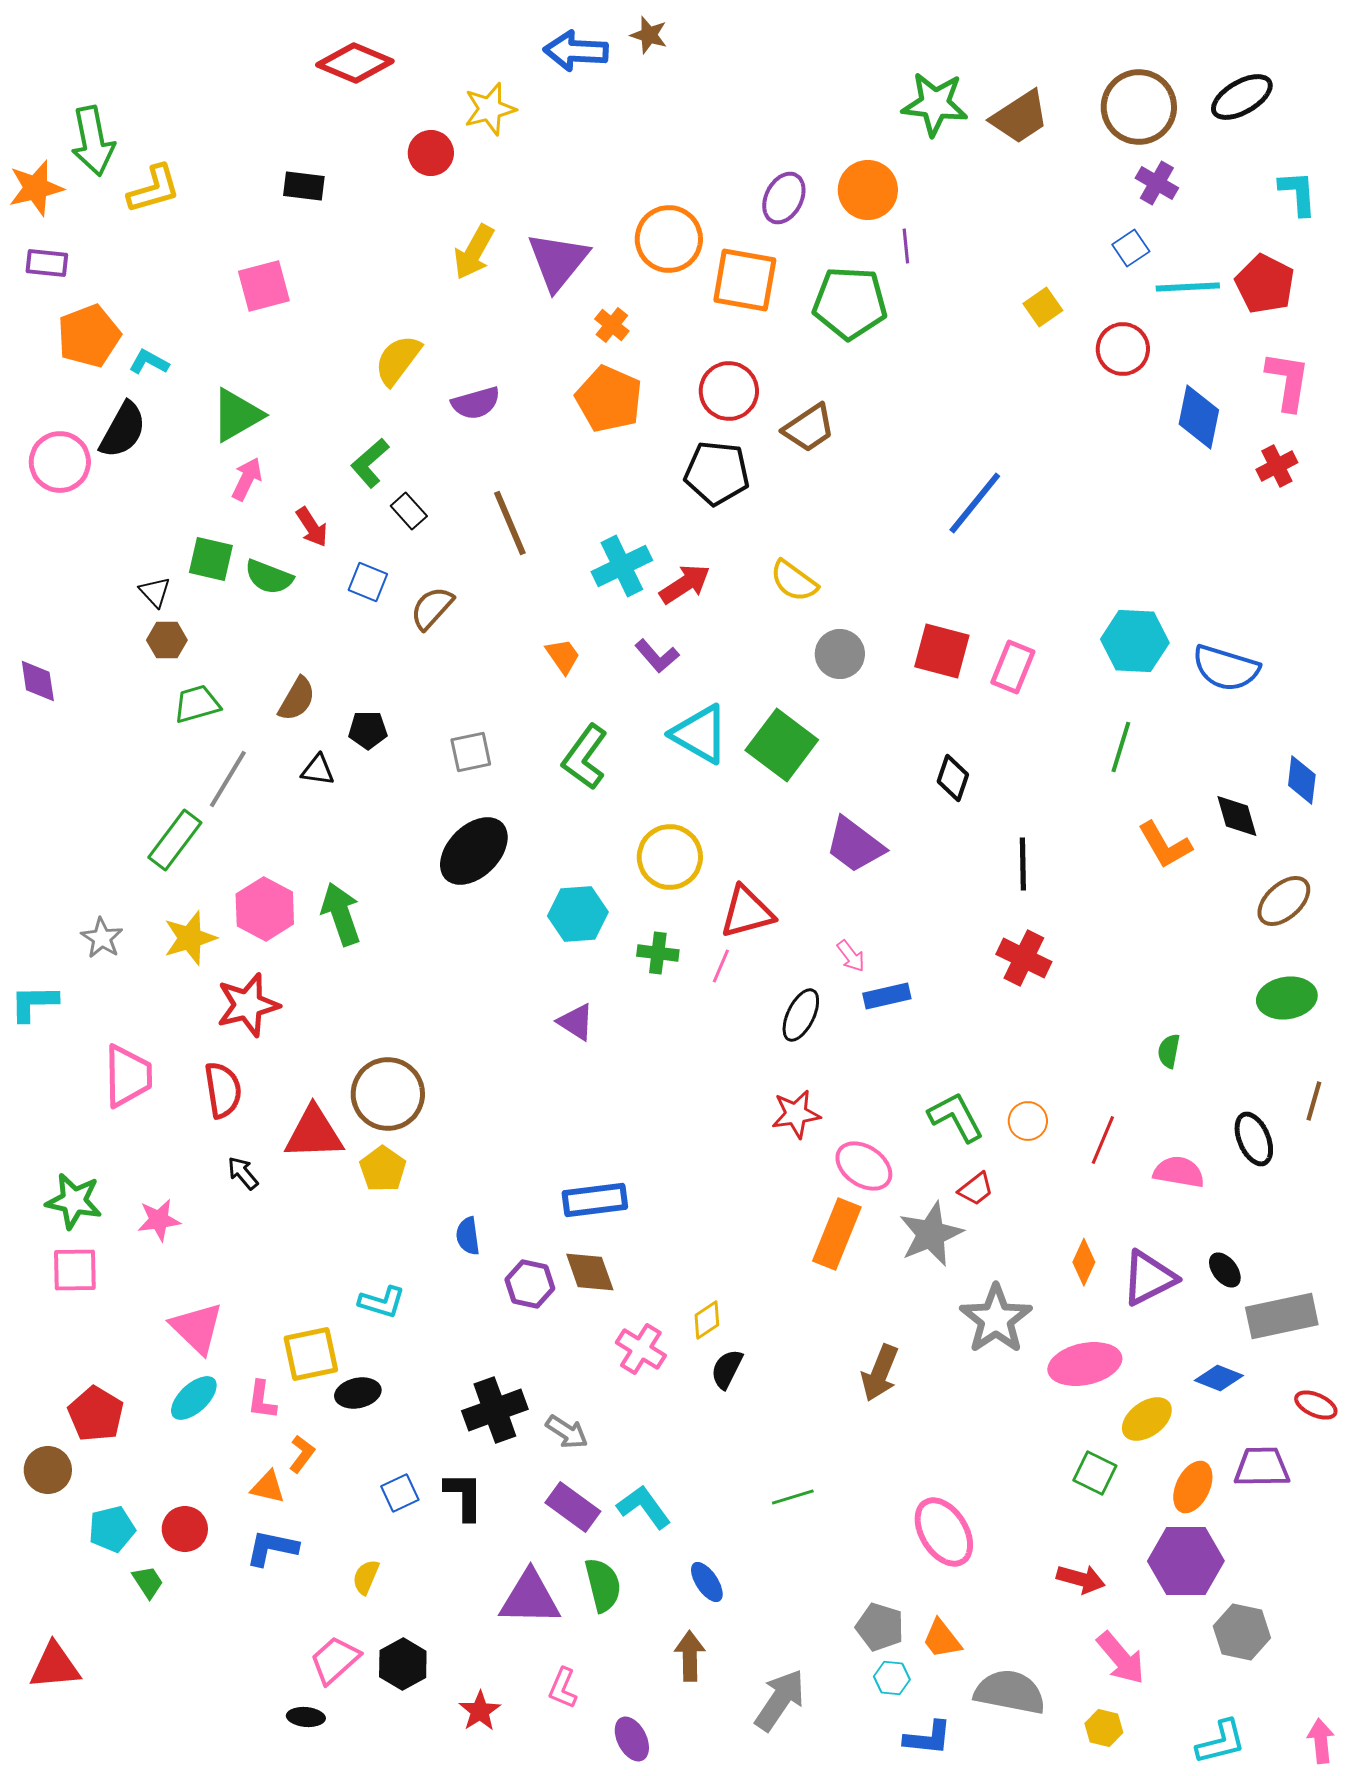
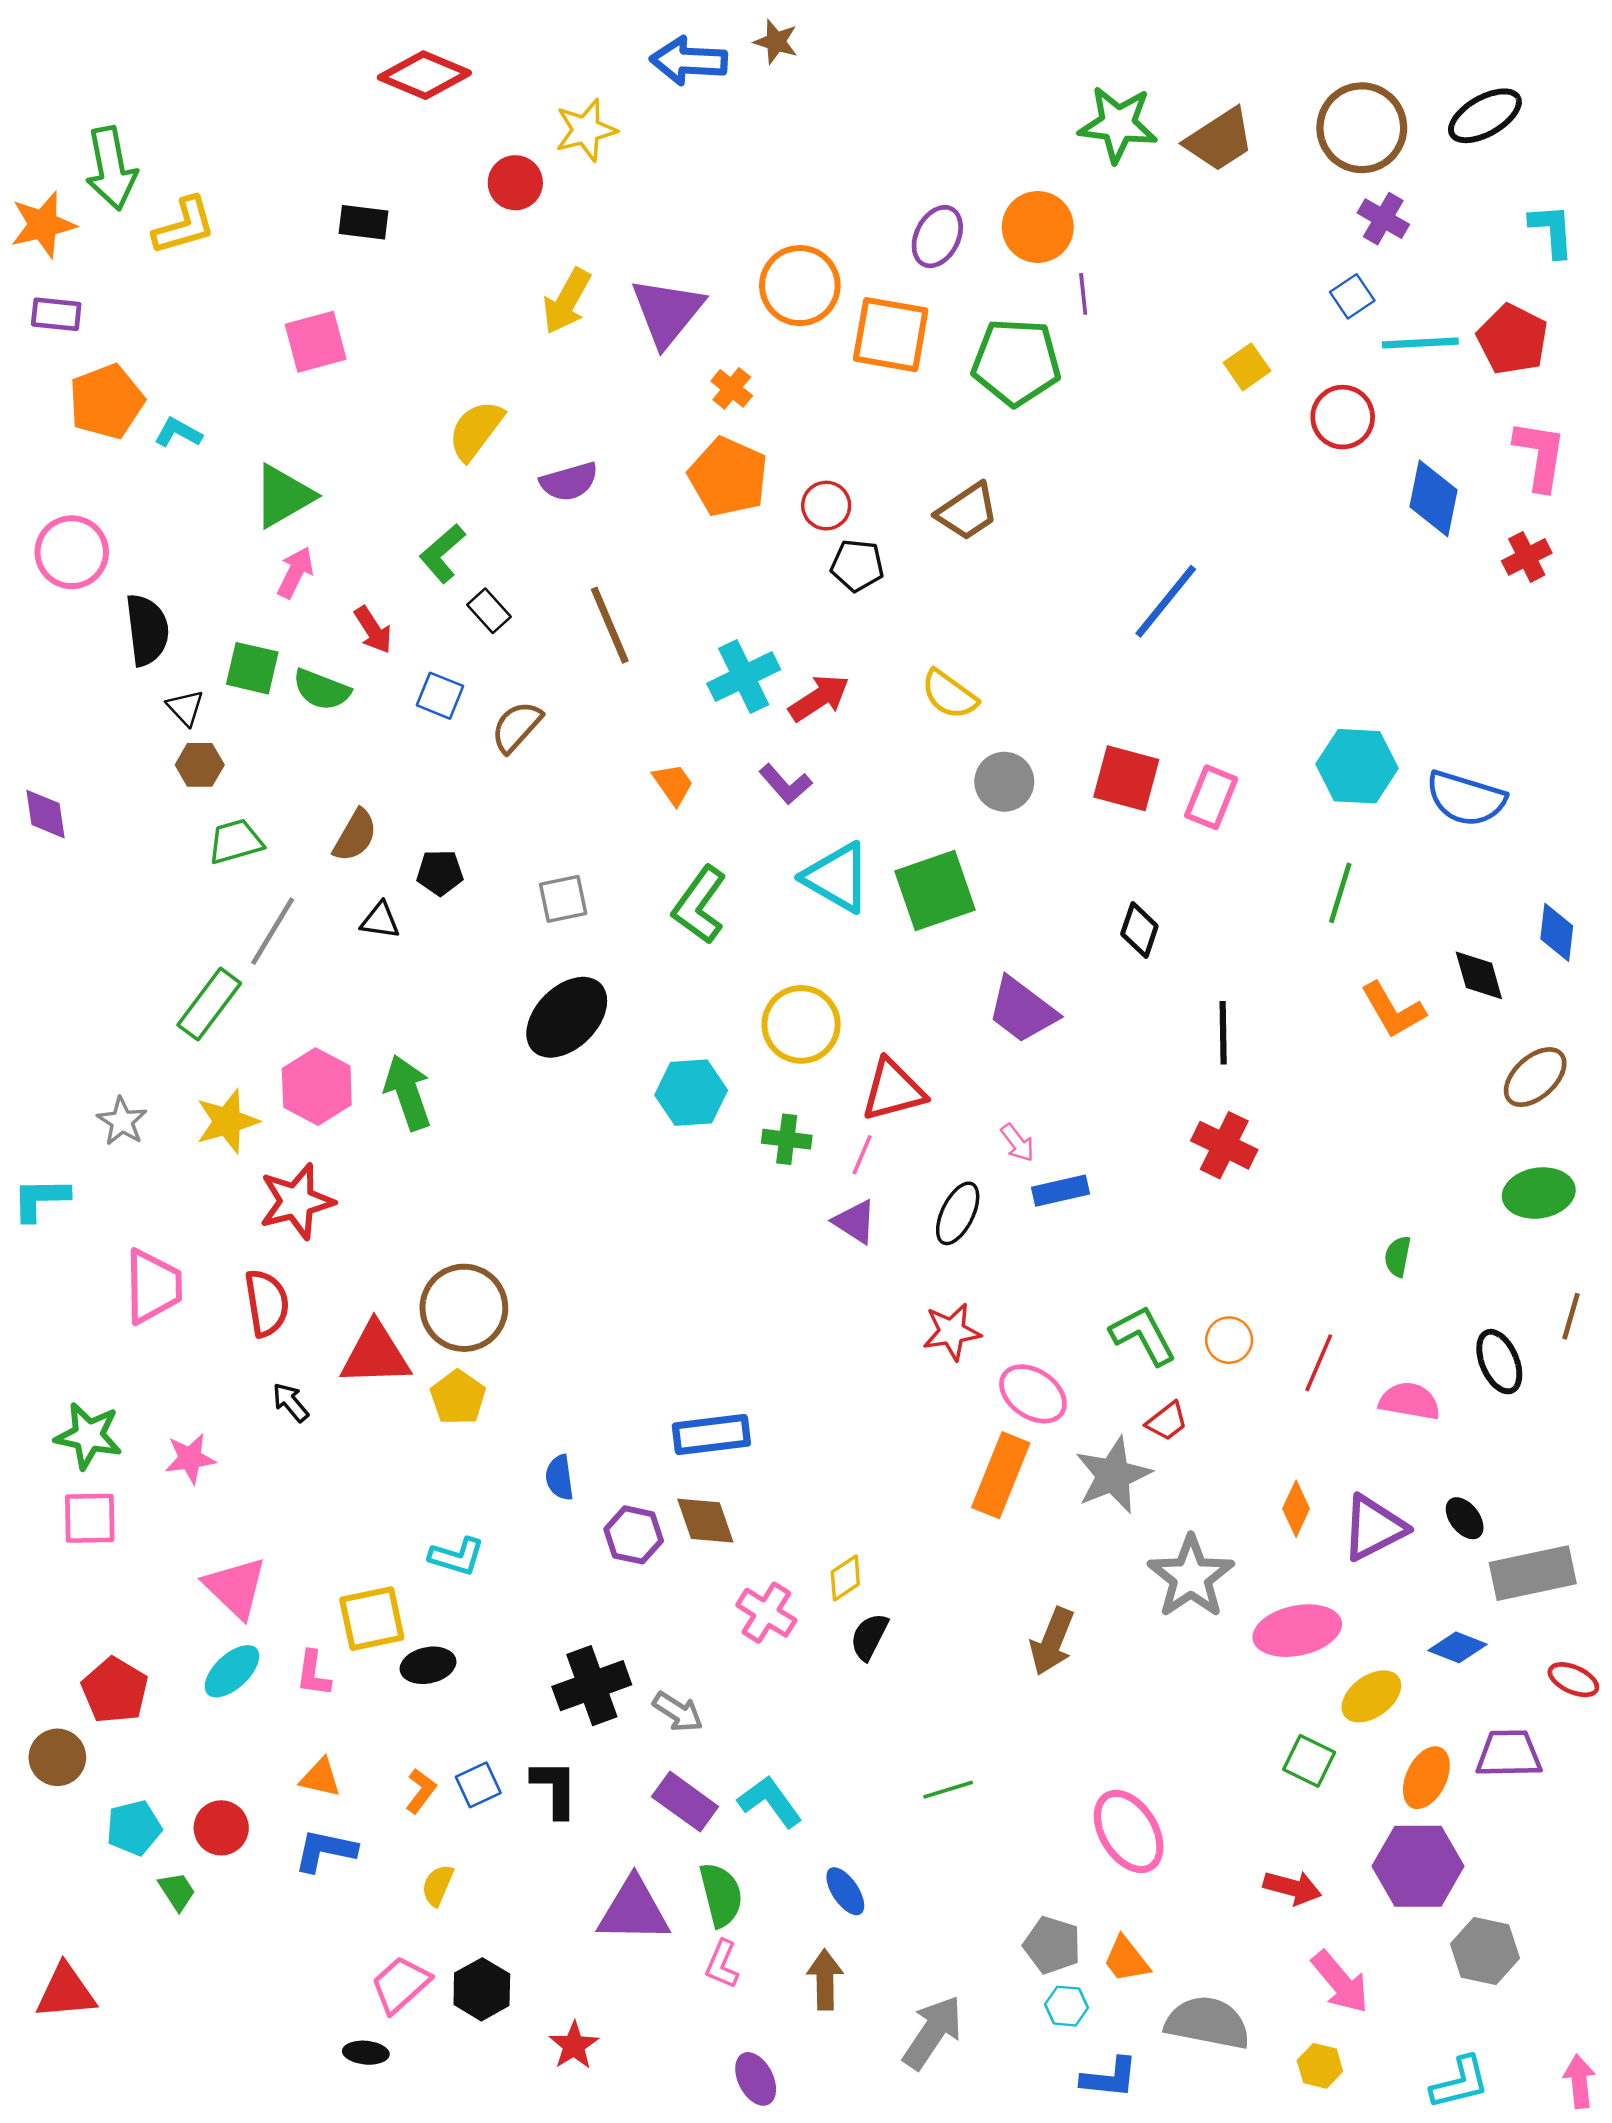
red circle: (729, 391) -> (826, 506), moved, size x0.7
black semicircle: (123, 430) -> (147, 630), moved, turned -36
black pentagon: (717, 473) -> (857, 565), size x0.7
green square: (782, 745) -> (935, 891), turned 34
purple triangle: (576, 1022) -> (855, 1222), moved
orange L-shape: (302, 1454) -> (421, 1791), moved
pink L-shape: (563, 1688) -> (722, 1964), moved

